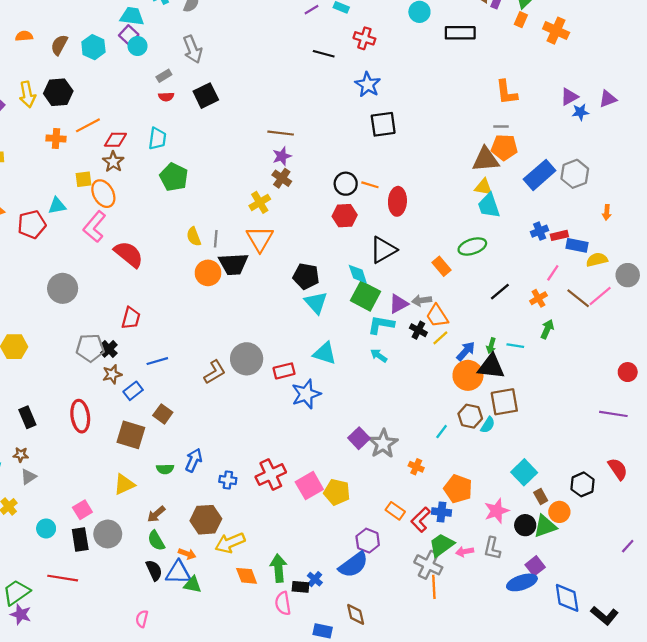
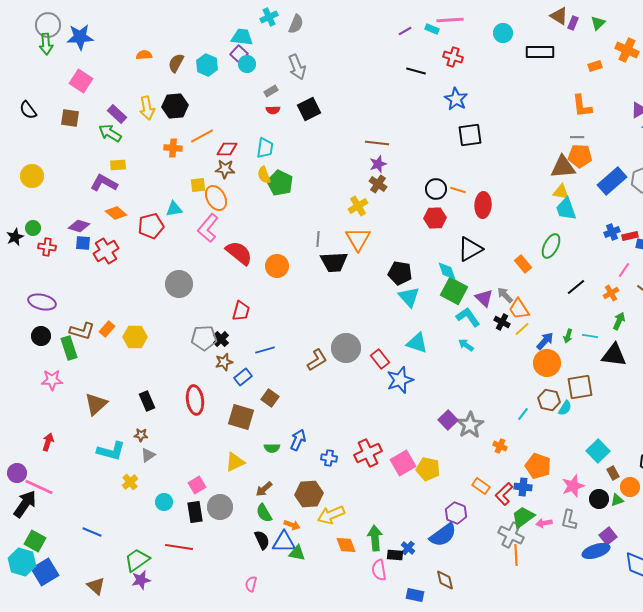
orange rectangle: (521, 20) -> (595, 66), moved, turned 48
brown star: (113, 162) -> (225, 169), turned -30
yellow semicircle: (194, 237) -> (264, 175), moved
green ellipse: (472, 246) -> (551, 246), turned -45
orange circle: (208, 273) -> (277, 266), moved
gray arrow: (422, 300) -> (505, 295), turned 54
purple triangle: (399, 304) -> (484, 298), turned -48
cyan L-shape: (381, 325) -> (468, 317), turned 45
black triangle: (491, 367) -> (614, 355), moved
red rectangle: (284, 371) -> (380, 359), turned 66
green triangle: (545, 526) -> (617, 500), size x0.6
purple star: (21, 614) -> (141, 580), turned -30

